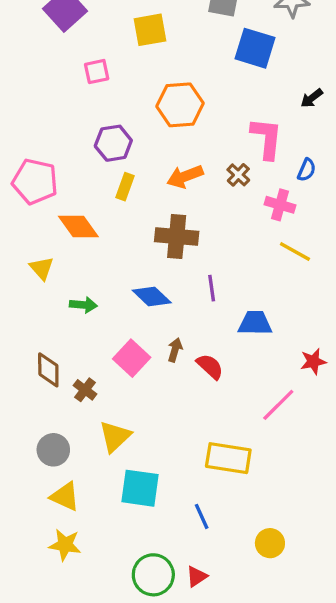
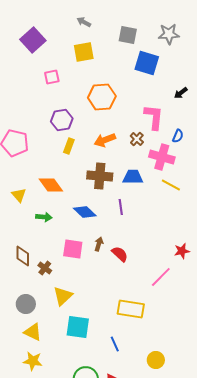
pink cross: (280, 205) -> (162, 157), size x1.4
orange diamond: (78, 227) -> (51, 185), moved
blue trapezoid: (255, 323) -> (133, 177), moved
pink square: (132, 358) -> (73, 249), turned -35

